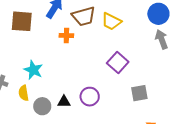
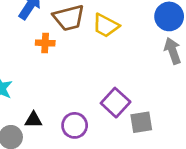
purple square: (118, 62) -> (116, 103), moved
black triangle: (64, 102) -> (33, 120), moved

